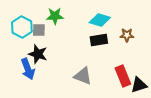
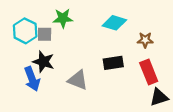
black rectangle: (99, 40) -> (113, 63), moved
gray triangle: (83, 76) -> (78, 80), moved
red rectangle: (123, 76) -> (149, 72), moved

